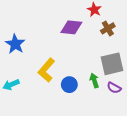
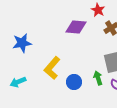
blue star: (15, 44) -> (22, 43), turned 30

